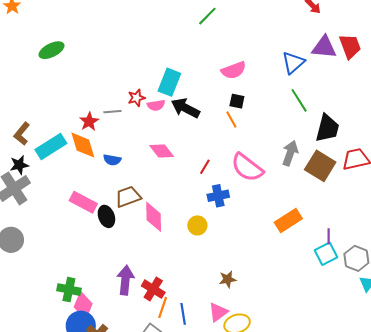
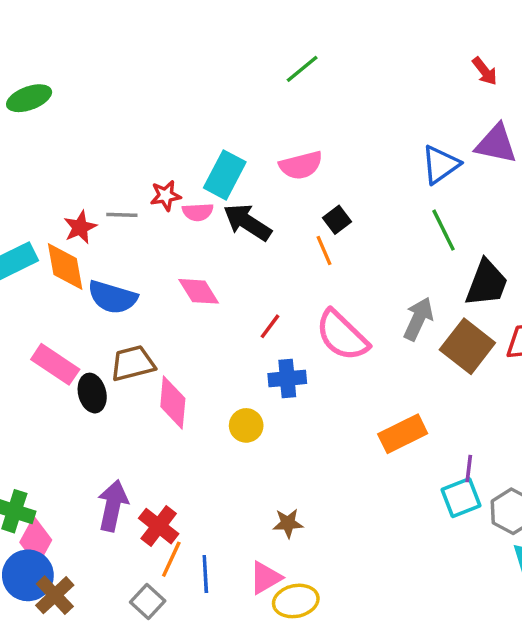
pink semicircle: (234, 70) -> (301, 165), moved
black square: (237, 101) -> (337, 220), turned 35
blue semicircle: (112, 160) -> (112, 297), size x1.6

